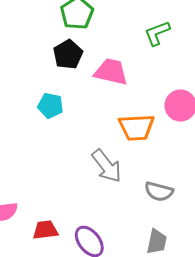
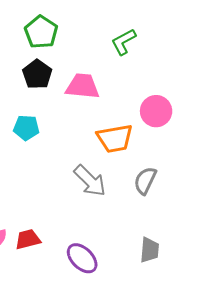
gray semicircle: (159, 192) -> (145, 181), moved, turned 108
red trapezoid: (45, 230) -> (28, 239), moved

